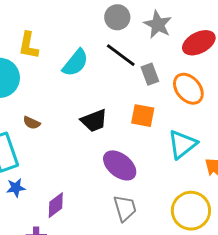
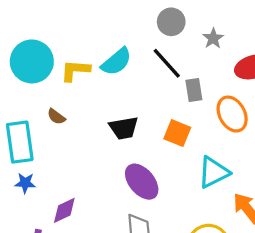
gray star: (158, 24) -> (213, 38), size x0.7
yellow L-shape: (28, 45) -> (75, 70), moved, turned 72

